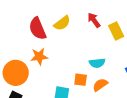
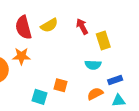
cyan semicircle: (97, 63) -> (93, 65), moved
orange semicircle: (100, 85) -> (95, 94), moved

